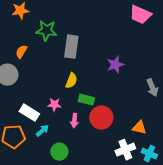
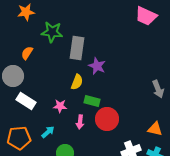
purple star: (115, 65) -> (97, 66), moved, turned -30
white rectangle: (29, 113) -> (26, 101), moved
orange triangle: (139, 128) -> (155, 129), moved

